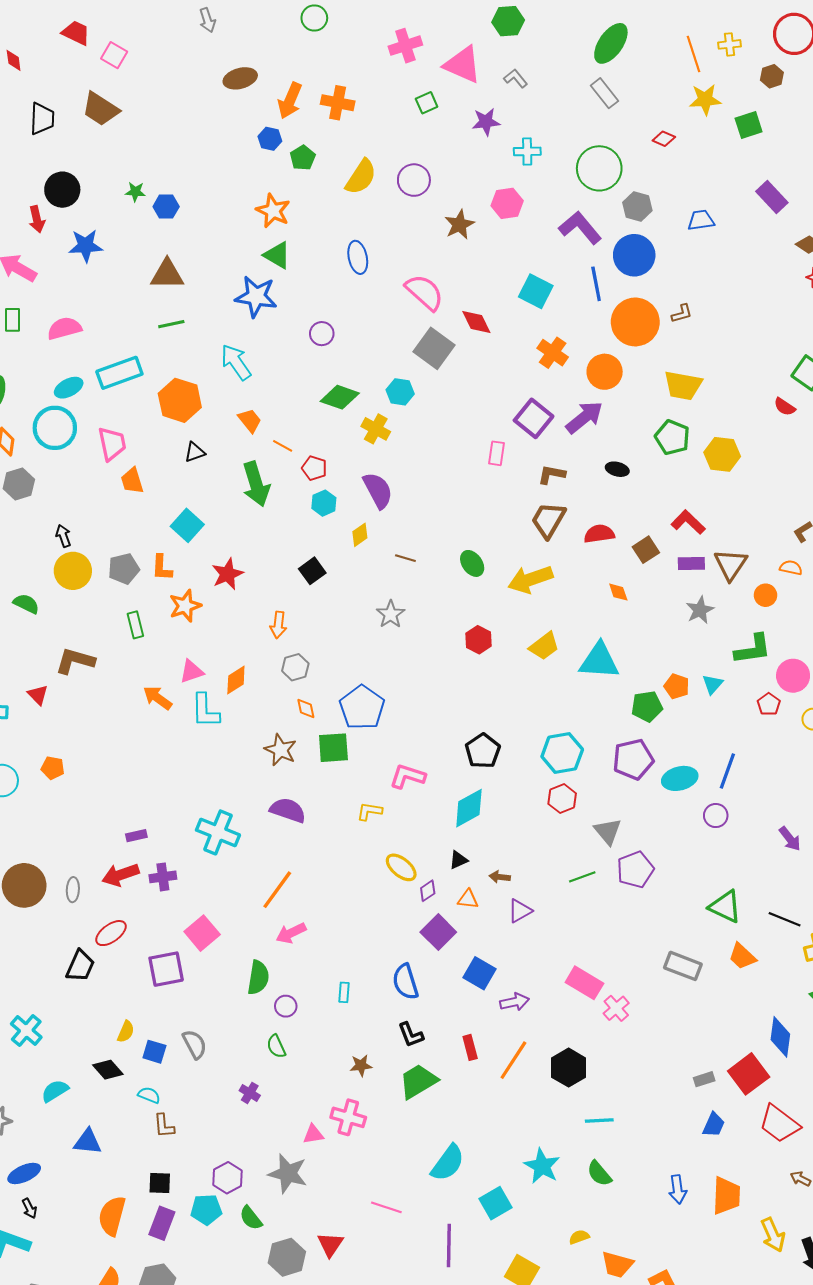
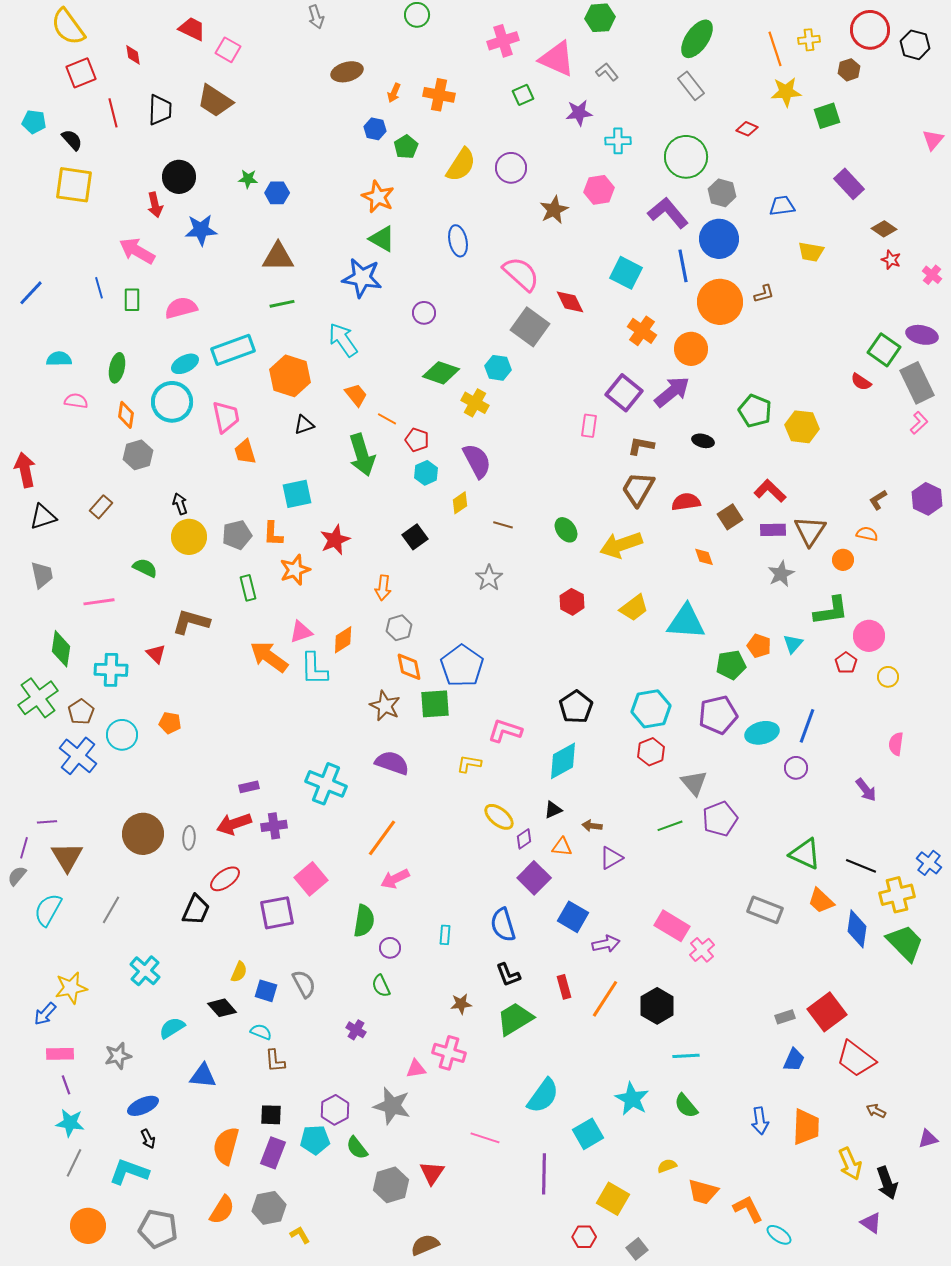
orange arrow: (290, 101) -> (394, 93), size x0.6
yellow trapezoid: (683, 386) -> (811, 252), moved, size x0.7
cyan square: (187, 525) -> (297, 494), turned 36
orange arrow: (158, 698) -> (269, 657), size x1.4
orange diamond: (306, 709) -> (409, 667), size x1.4
blue diamond: (780, 1037) -> (857, 929), moved

